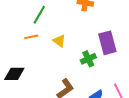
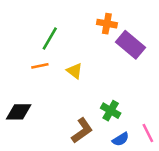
purple rectangle: (107, 43) -> (131, 45), moved, turned -35
green cross: (88, 59) -> (111, 111), moved, turned -35

